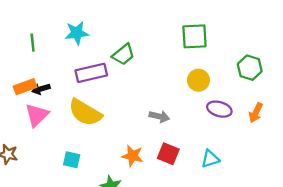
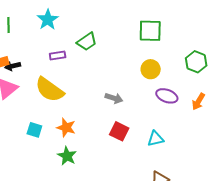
cyan star: (77, 33) -> (48, 20), turned -30
purple rectangle: (91, 73) -> (58, 55), size x0.6
orange star: (133, 156) -> (66, 128), moved

